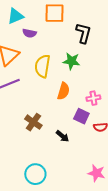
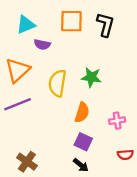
black L-shape: (83, 33) -> (105, 25), moved
purple square: (81, 116) -> (83, 142), moved
brown cross: (33, 122) -> (27, 162), moved

